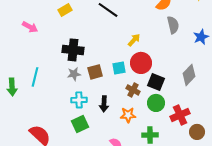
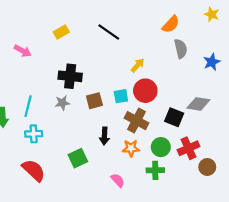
gray star: (74, 74) -> (62, 103), moved
gray diamond: (189, 75) -> (198, 104), turned 55
black square: (156, 82) -> (174, 117), moved
brown cross: (133, 90) -> (136, 121), size x1.5
cyan cross: (79, 100) -> (34, 134), moved
green circle: (156, 103) -> (161, 147), moved

